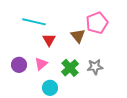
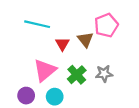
red triangle: (49, 40) -> (62, 44), moved
pink triangle: (41, 64) -> (45, 70), size x1.6
purple circle: (19, 65) -> (26, 96), moved

